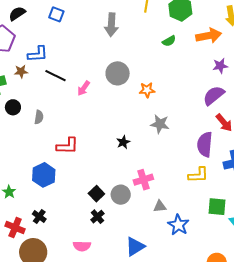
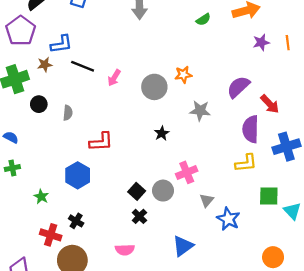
gray circle: (118, 73) -> (154, 87), moved
purple semicircle: (214, 95) -> (238, 87), moved
gray triangle: (160, 206) -> (207, 200), turned -40

